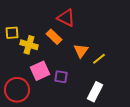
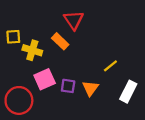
red triangle: (66, 18) -> (74, 20), turned 30
orange triangle: (81, 51) -> (90, 88), moved
white rectangle: (95, 92) -> (128, 92), moved

